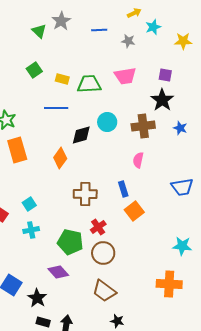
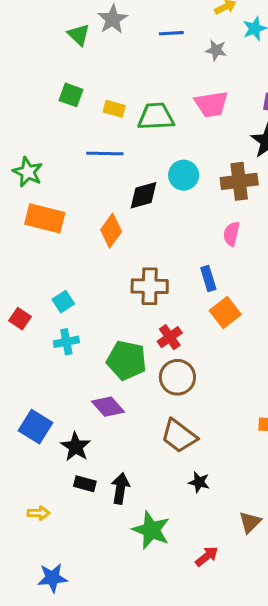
green square: (34, 70) -> (71, 95), turned -35
orange rectangle: (17, 150) -> (45, 218), turned -60

